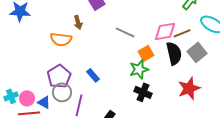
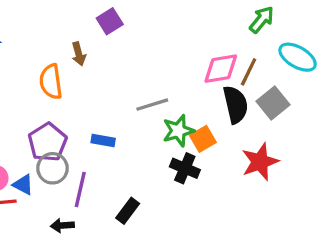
gray line: (125, 32) -> (152, 105), moved, turned -42
brown line: (182, 33) -> (249, 72), turned -42
orange semicircle: (61, 39) -> (51, 82), turned 75
orange square: (146, 53) -> (203, 139), moved
blue rectangle: (93, 75) -> (103, 141), turned -40

